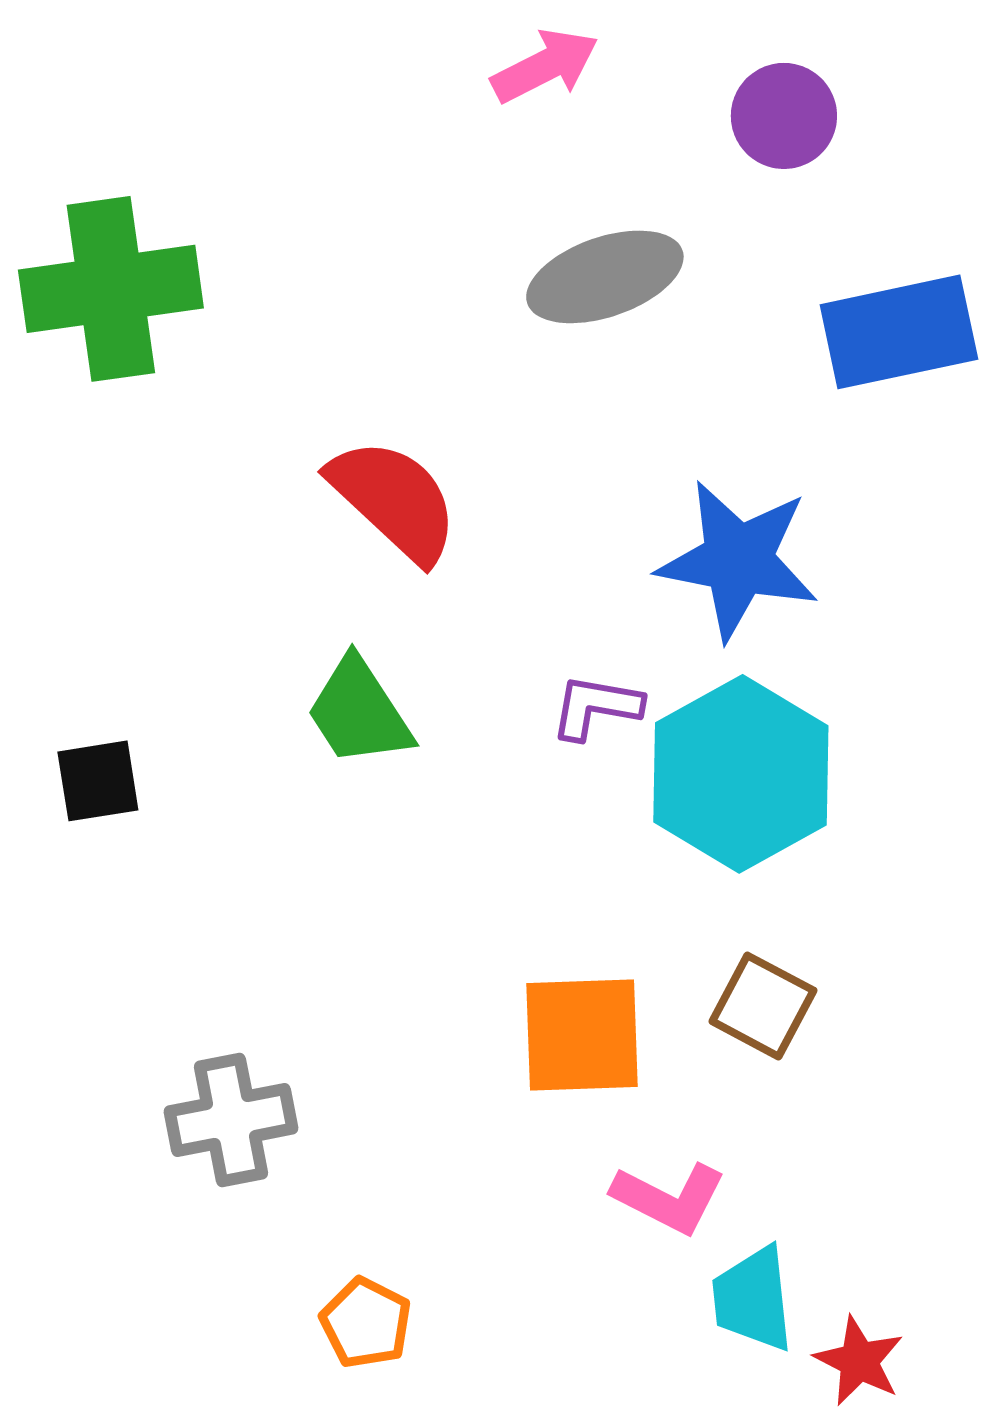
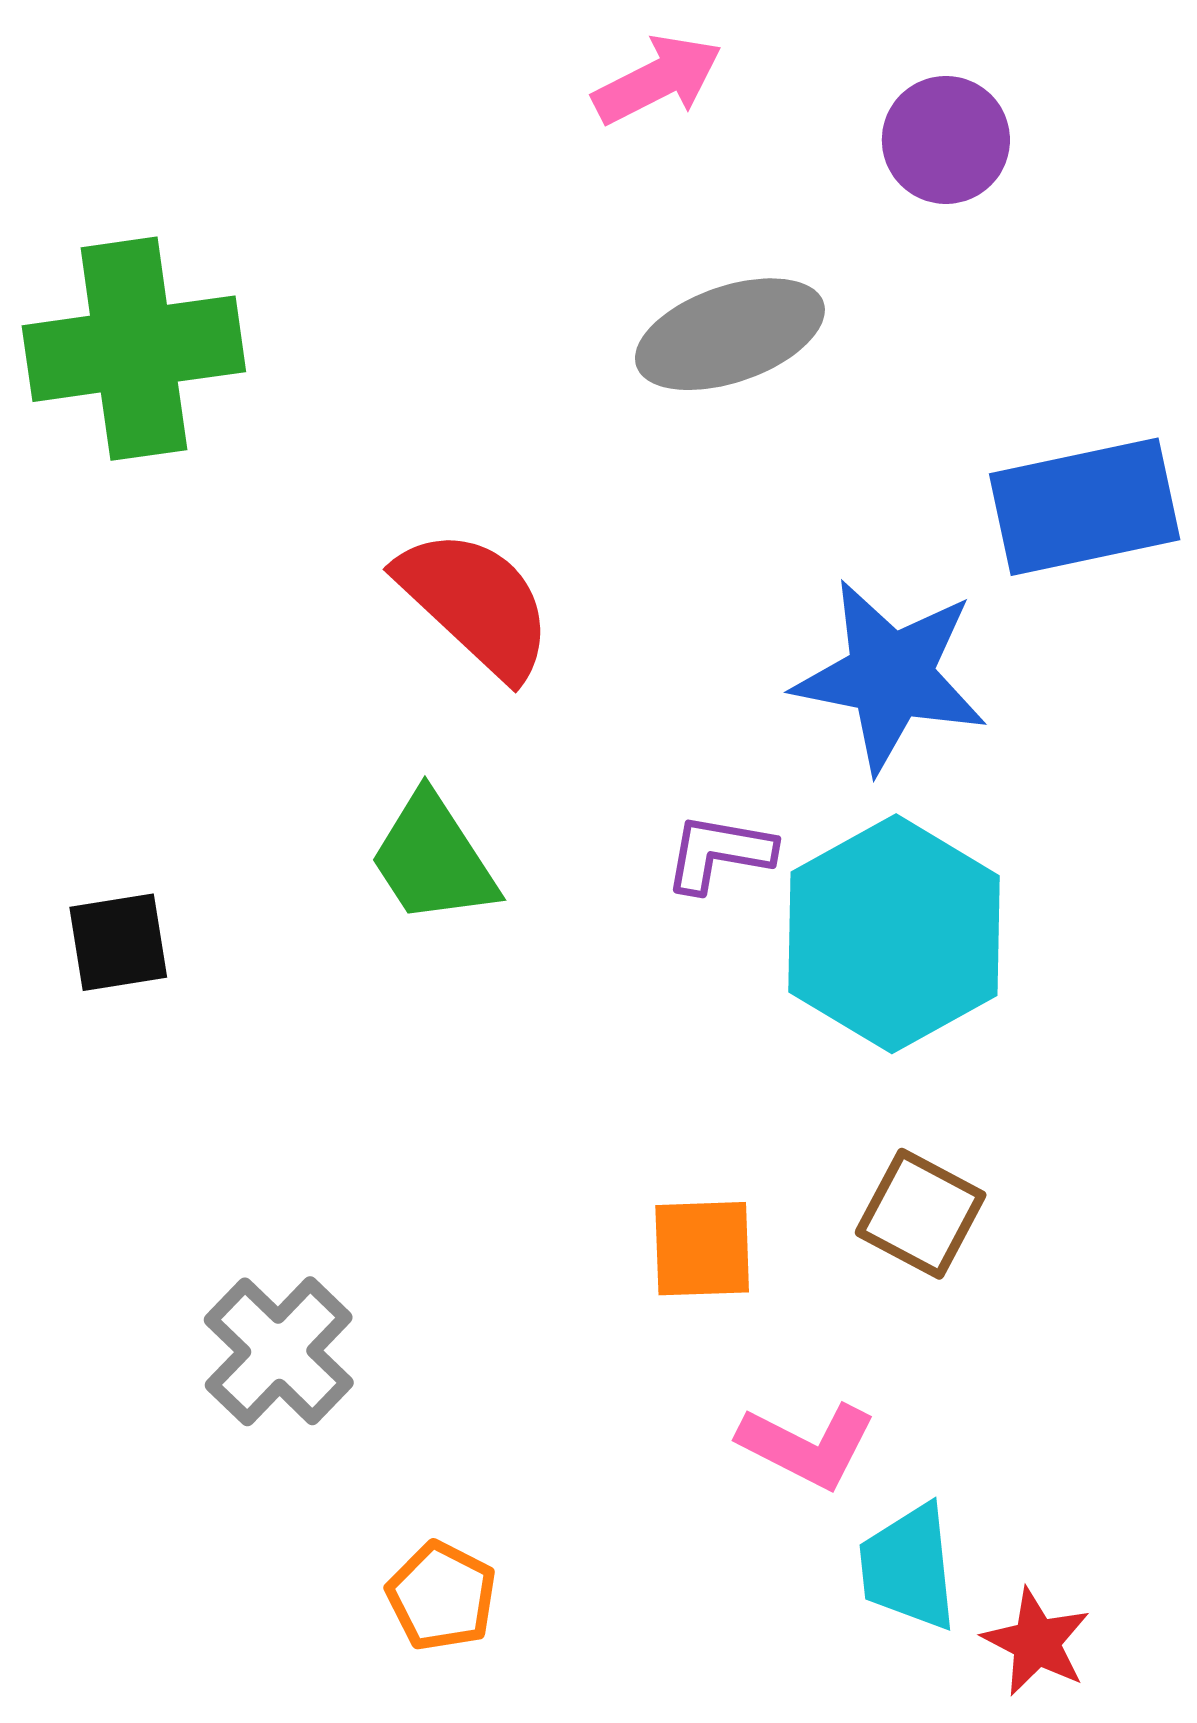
blue rectangle: (899, 332) -> (1085, 507), moved
orange square: (582, 1035) -> (702, 1249), size x0.7
gray cross: (231, 1120) -> (279, 1351), turned -35

